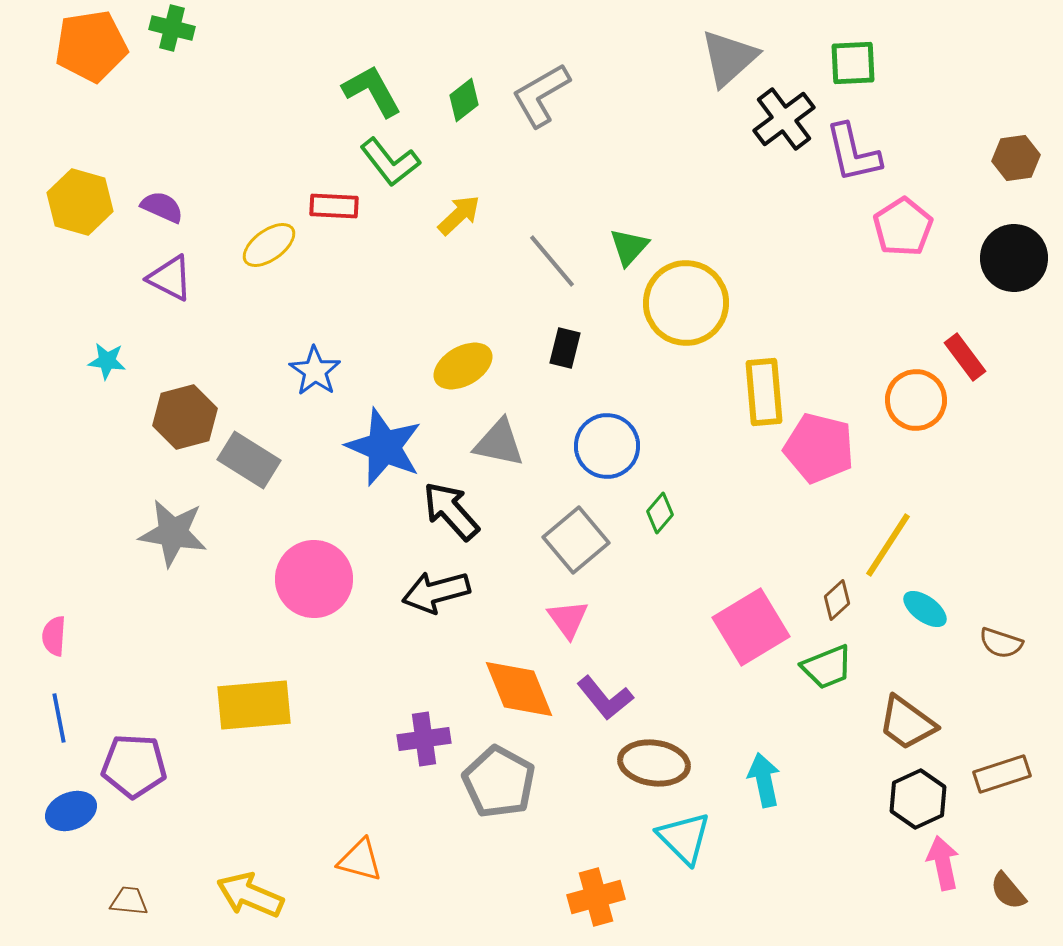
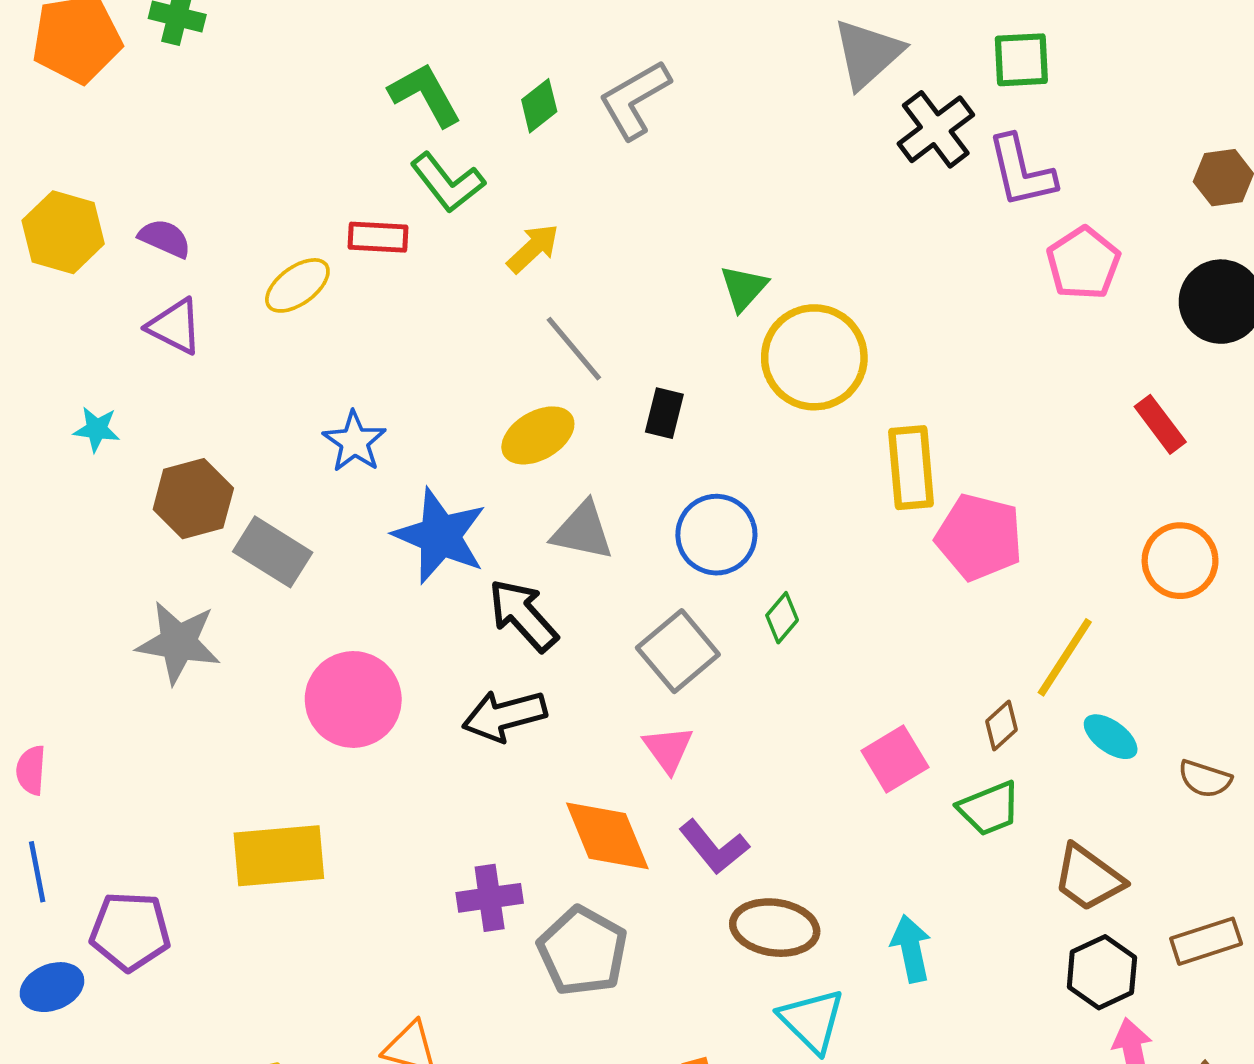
gray line: (552, 261) -> (574, 349), moved
orange circle: (916, 400) -> (1180, 561), moved
pink square: (751, 627) -> (895, 759), size x0.7

